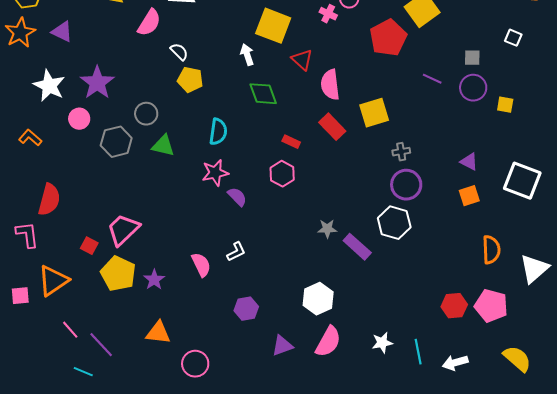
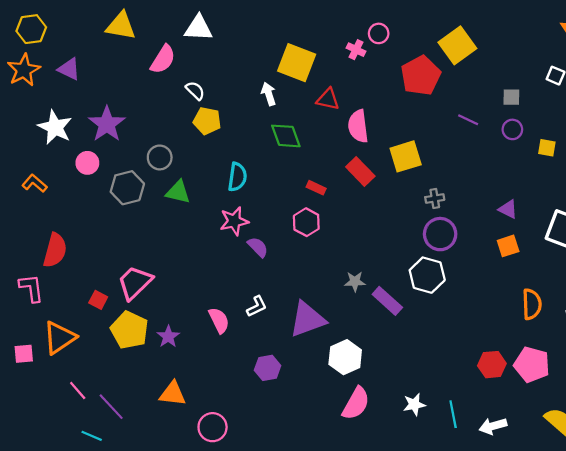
red triangle: (302, 60) -> (328, 99), turned -30
purple circle: (473, 88) -> (512, 129), size x0.7
purple triangle: (282, 346) -> (307, 319), moved, size x1.6

